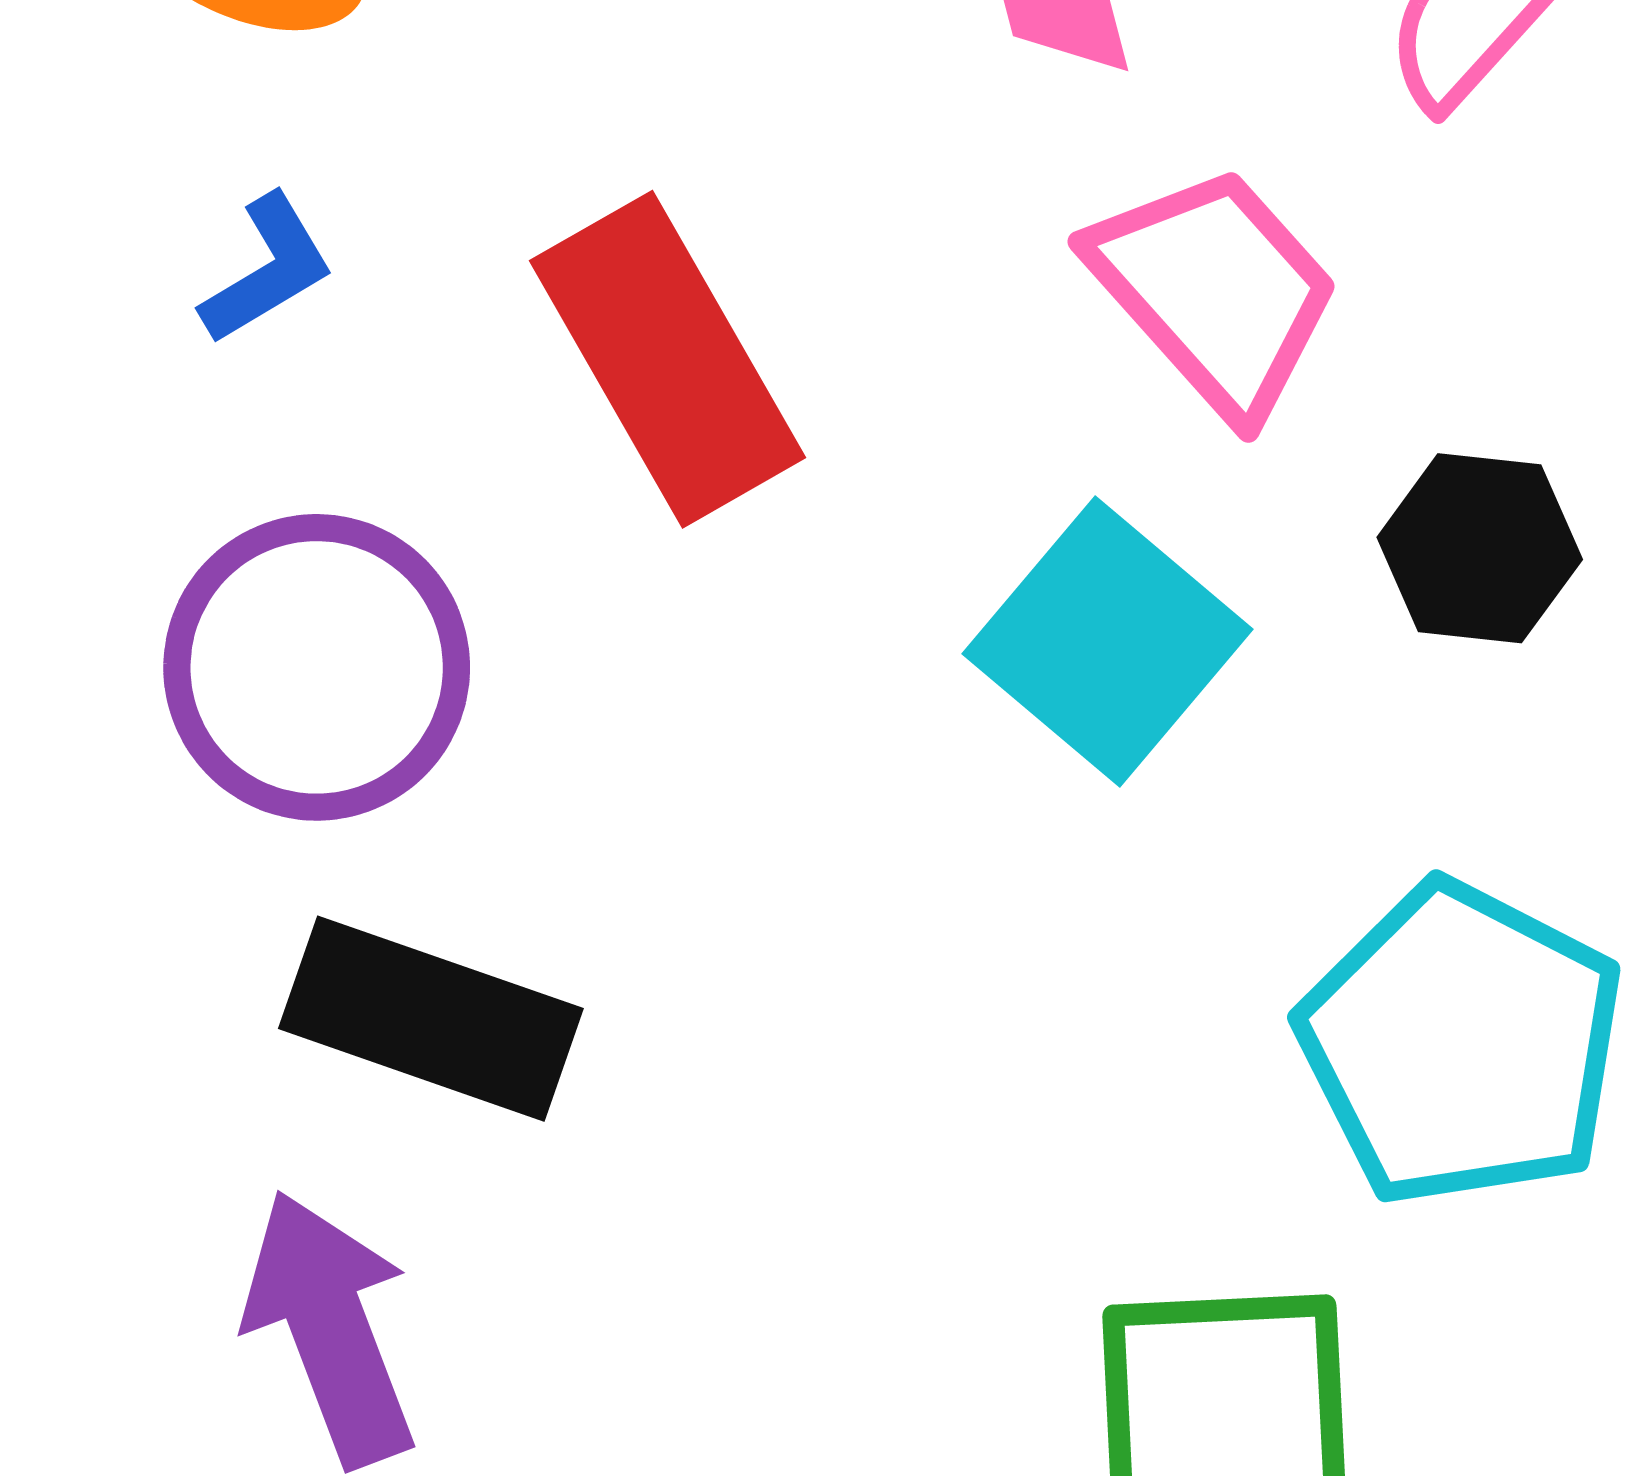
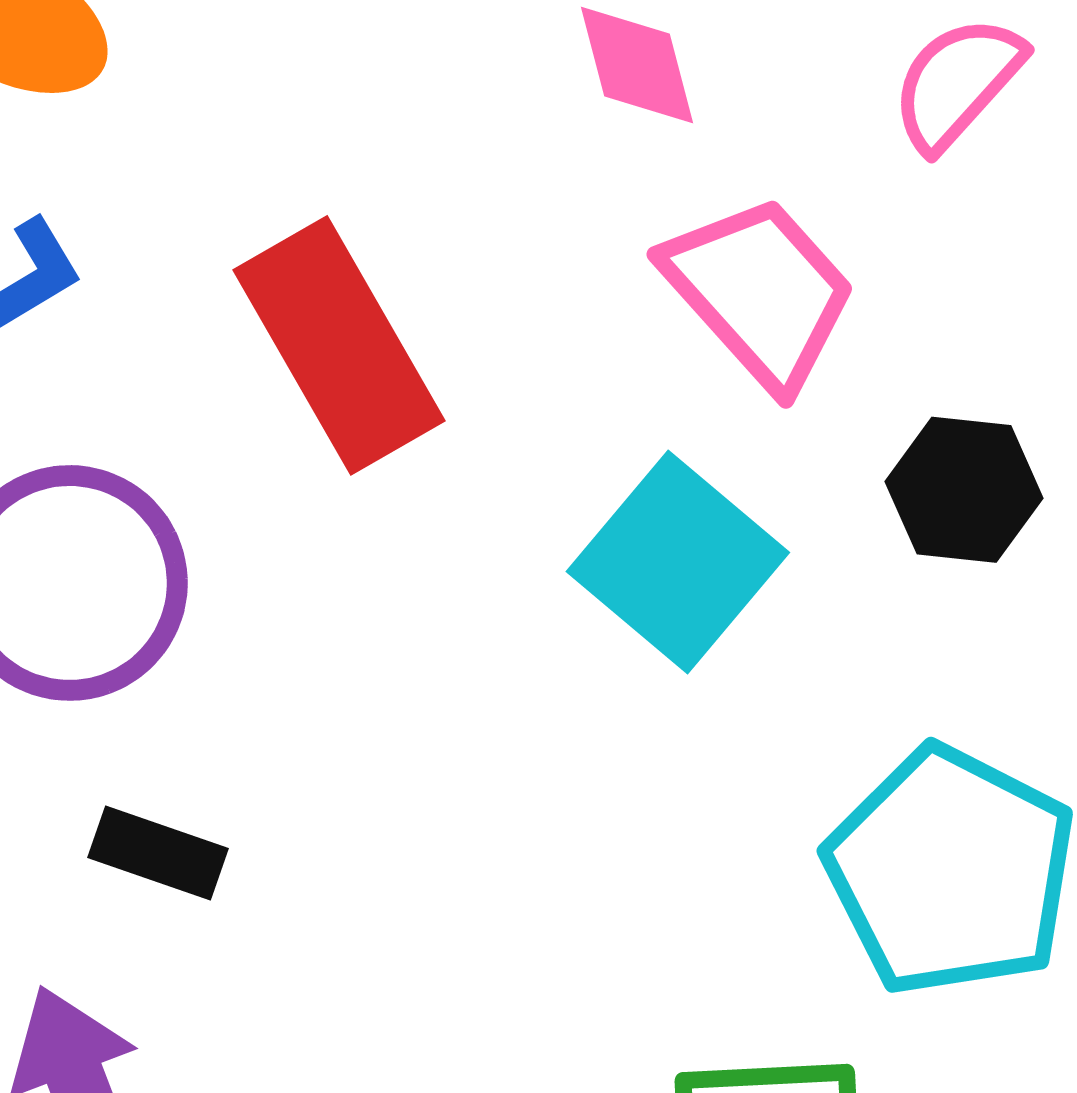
black rectangle: (431, 1019) -> (158, 853), size x0.6

